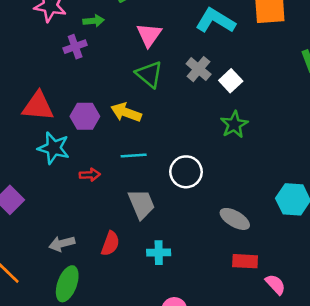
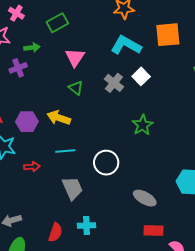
green triangle: (149, 74) -> (76, 88), size x0.7
white square: (231, 81) -> (141, 76), moved
red semicircle: (110, 244) -> (55, 232), moved

